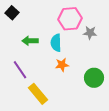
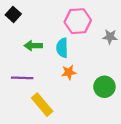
gray star: (90, 33) -> (110, 37), moved
purple line: (20, 70) -> (22, 78), turned -54

